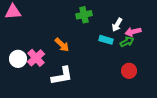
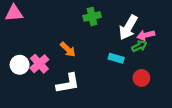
white arrow: (117, 25) -> (128, 27), size x1.6
cyan rectangle: (106, 40) -> (116, 58), moved

